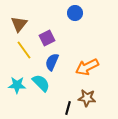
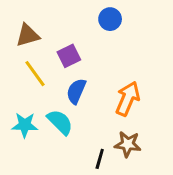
brown triangle: (19, 24) -> (28, 35), turned 36
orange arrow: (87, 67) -> (128, 99), turned 140

